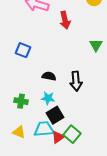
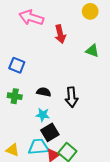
green triangle: (96, 45) -> (92, 51), moved, turned -40
green cross: (21, 101) -> (15, 96), moved

